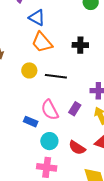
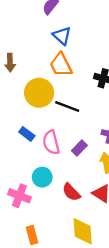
yellow circle: (29, 70) -> (39, 93), size x1.6
blue rectangle: (31, 122) -> (27, 134), moved
pink cross: (47, 167) -> (19, 196), moved

